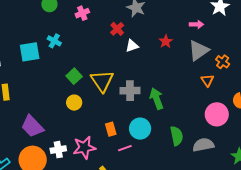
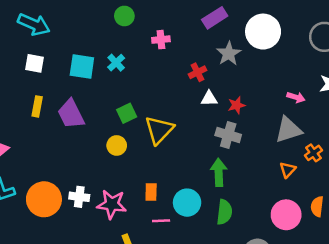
red star: (166, 41) -> (237, 105), moved
gray cross: (130, 91) -> (228, 135), moved
purple trapezoid: (32, 126) -> (71, 114), moved
green semicircle: (177, 136) -> (224, 212), moved

